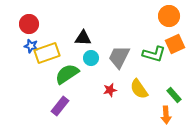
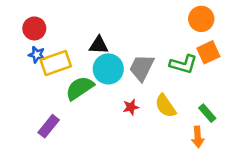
cyan circle: (91, 58) -> (108, 69), size x1.6
purple rectangle: (60, 106) -> (49, 126), moved

